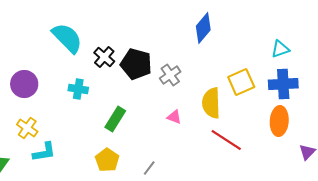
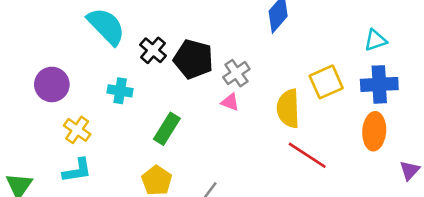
pink triangle: (174, 117) -> (230, 102), moved
yellow cross: (27, 128) -> (77, 130), moved

